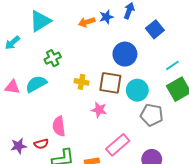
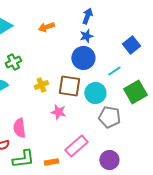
blue star: (106, 17) -> (86, 36), moved
blue square: (155, 29) -> (131, 45), moved
cyan line: (172, 65) -> (114, 71), moved
yellow cross: (82, 82) -> (41, 85), turned -32

